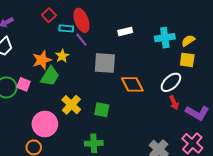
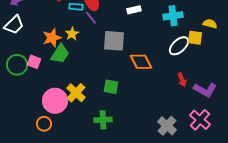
yellow semicircle: (188, 41) -> (210, 24), moved, turned 48
white ellipse: (171, 82) -> (179, 46), moved
yellow cross: (71, 105) -> (76, 93), moved

